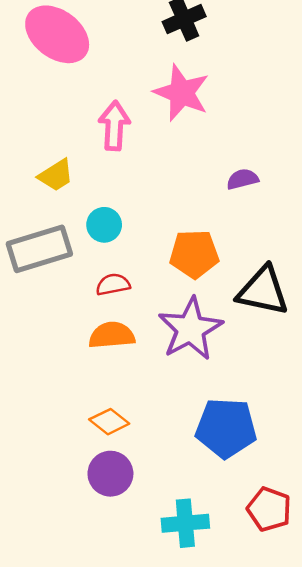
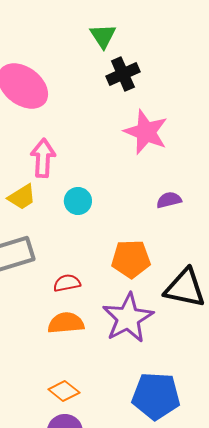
pink star: (182, 93) -> (146, 132), moved
pink arrow: (114, 126) -> (43, 158), moved
cyan circle: (104, 225) -> (78, 201), moved

